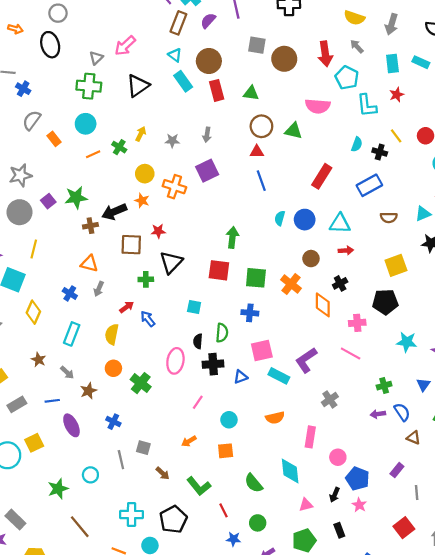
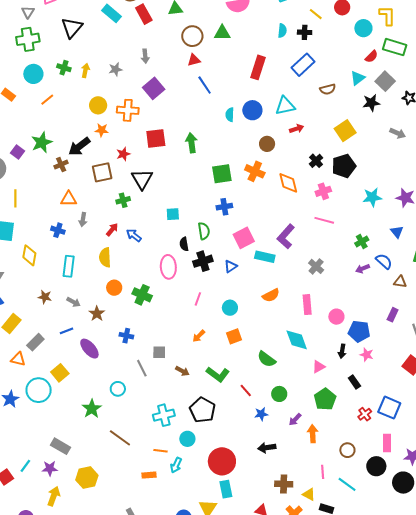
green cross: (119, 147) -> (64, 68), moved
red square: (219, 270) -> (156, 138), moved
black cross: (340, 283) -> (316, 161), moved

